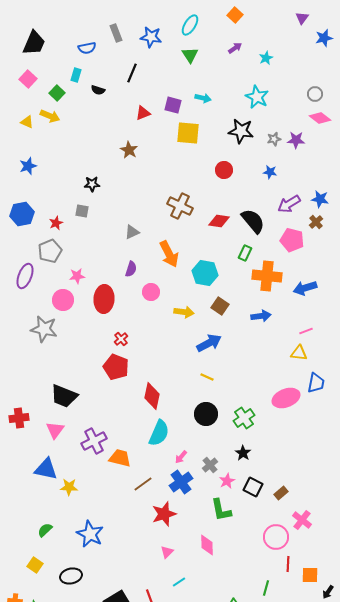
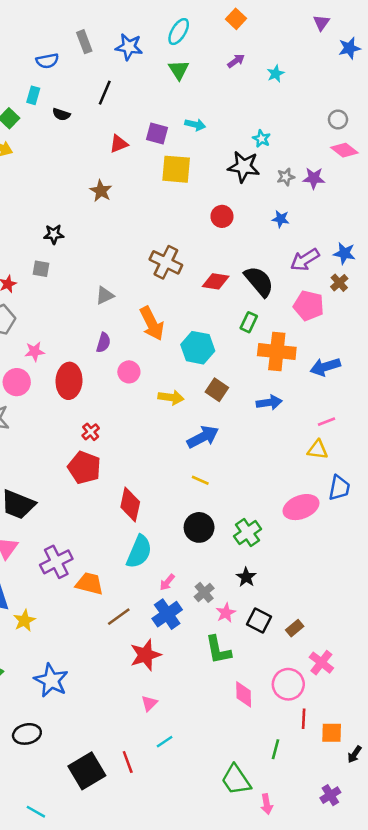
cyan star: (257, 97) -> (261, 139), moved, size x0.6
yellow star: (69, 487) -> (24, 620), turned -30
pink diamond: (207, 545) -> (244, 694), moved

